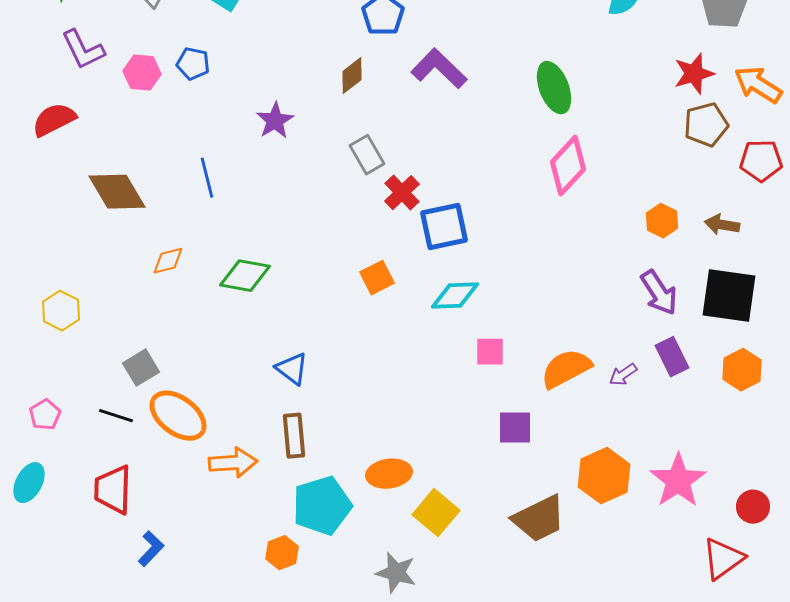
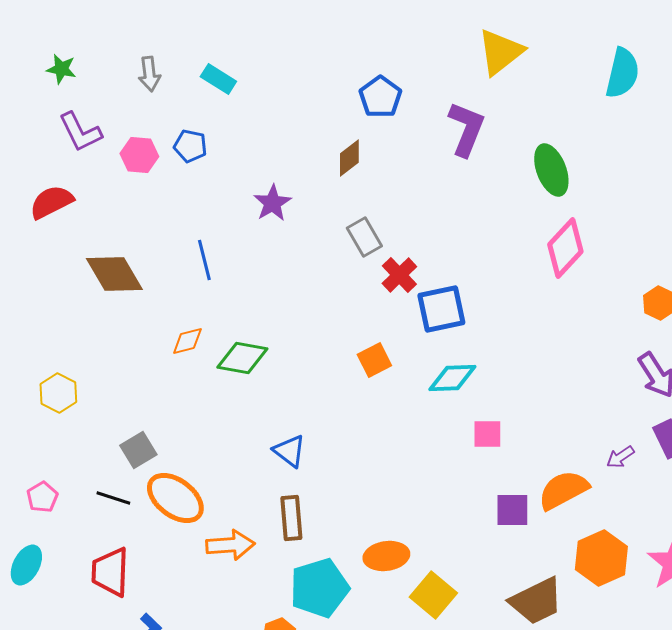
purple L-shape: (439, 69) -> (466, 129), moved, turned 68
orange diamond: (168, 261) -> (187, 341), moved
orange semicircle: (566, 369) -> (563, 490), moved

